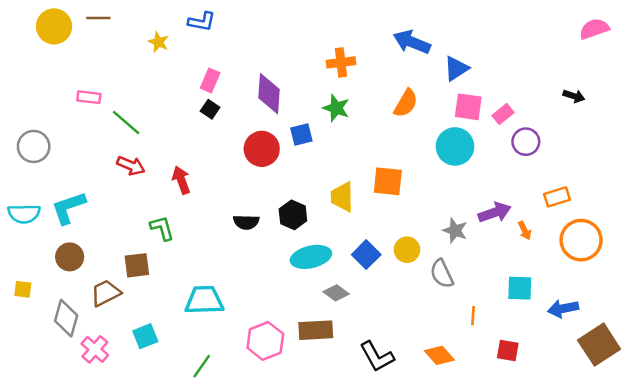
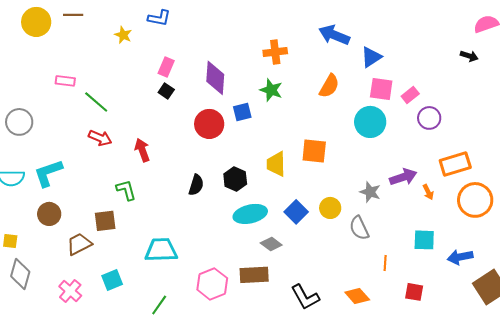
black arrow: (574, 96) -> (469, 56), moved
orange rectangle: (557, 197) -> (455, 164), size x1.4
black semicircle: (246, 222) -> (196, 185), turned -75
gray diamond: (66, 318) -> (20, 274), moved

